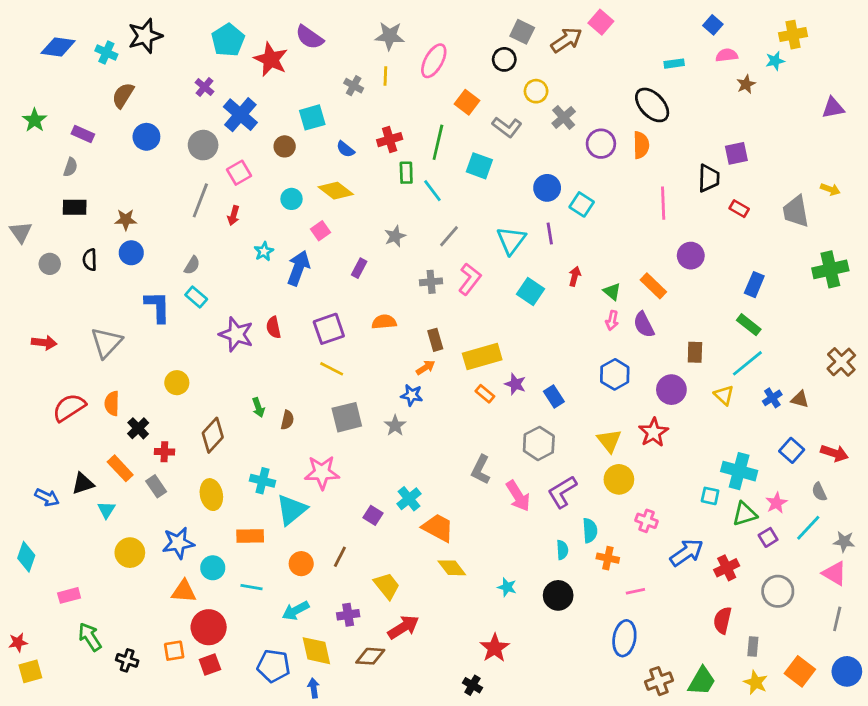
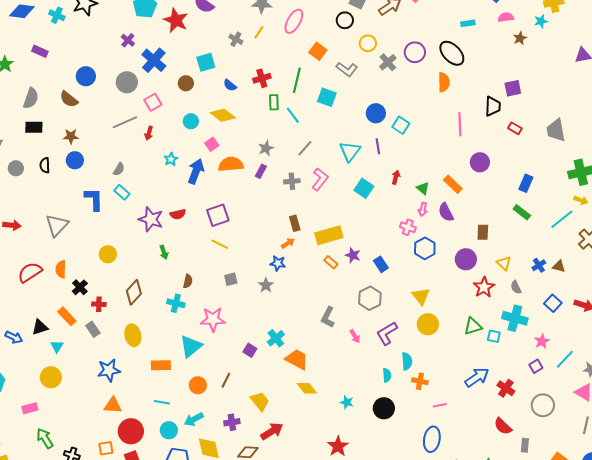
yellow line: (385, 76) -> (259, 32), turned 32
brown semicircle: (123, 95) -> (69, 99), moved, turned -84
purple rectangle: (83, 134) -> (40, 51), moved
purple circle: (601, 144) -> (415, 52), moved
gray semicircle: (70, 167) -> (31, 98), size x1.5
yellow arrow: (830, 189) -> (581, 200), moved
gray line: (200, 200) -> (125, 122), turned 45
purple rectangle: (359, 268) -> (261, 171), moved
orange semicircle: (384, 322) -> (231, 164), moved, size x1.4
red semicircle: (274, 327) -> (178, 214), turned -91
cyan line: (747, 363) -> (562, 219), moved
green arrow: (258, 408) -> (164, 252), moved
gray square: (347, 417) -> (231, 279), size x0.6
red star: (653, 432) -> (484, 287), moved
cyan cross: (262, 481) -> (176, 303), moved
gray semicircle: (819, 492) -> (516, 287), moved
pink arrow: (518, 496) -> (355, 336), size x0.6
green triangle: (745, 514) -> (473, 326), moved
pink cross: (647, 521) -> (408, 227), moved
yellow circle: (130, 553) -> (51, 377), moved
cyan circle: (213, 568) -> (169, 430), moved
red cross: (727, 568) -> (506, 388), turned -30
red semicircle: (723, 620) -> (503, 426), turned -60

